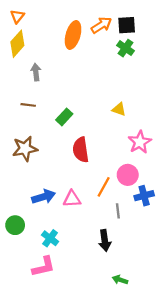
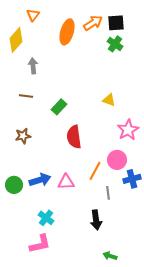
orange triangle: (17, 16) -> (33, 15), moved
brown star: (25, 149) -> (23, 136), size x0.7
green circle: (15, 225) -> (14, 185), moved

